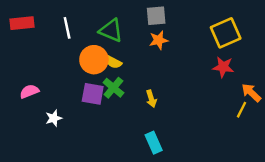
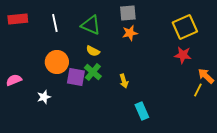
orange circle: (94, 60) -> (57, 62), moved
pink semicircle: (29, 91) -> (14, 80), moved
cyan rectangle: (154, 143) -> (142, 111), moved

